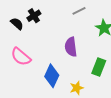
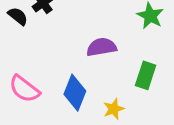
purple semicircle: (71, 47) -> (102, 47), turned 90
pink semicircle: (21, 57) -> (24, 89), moved

